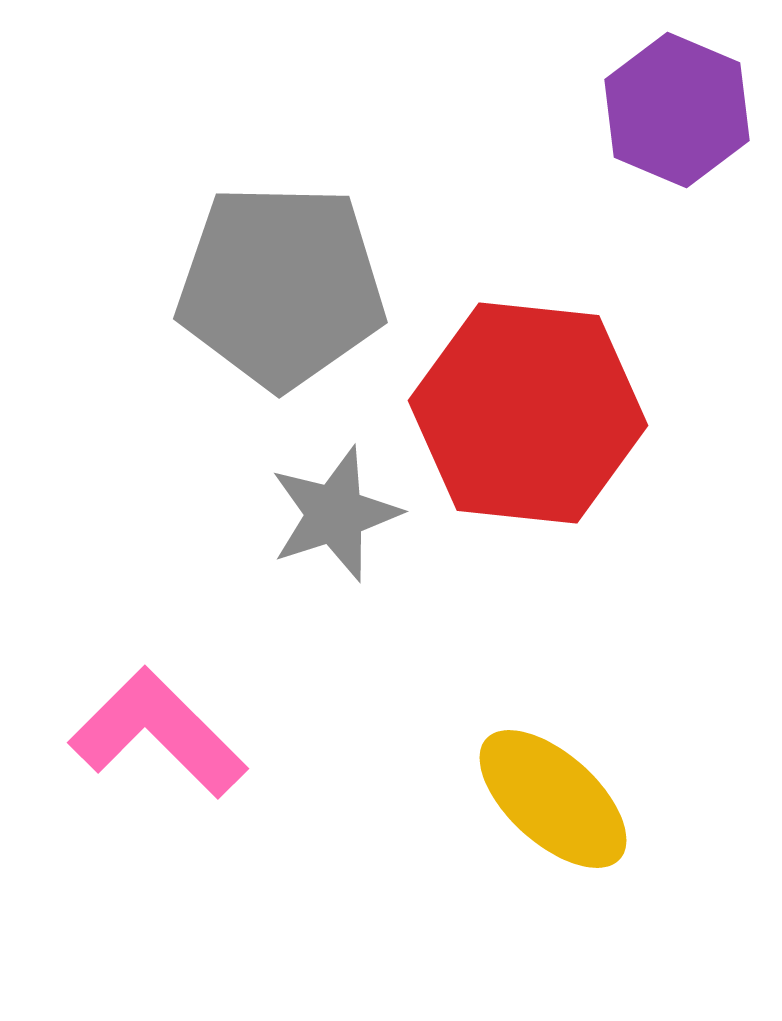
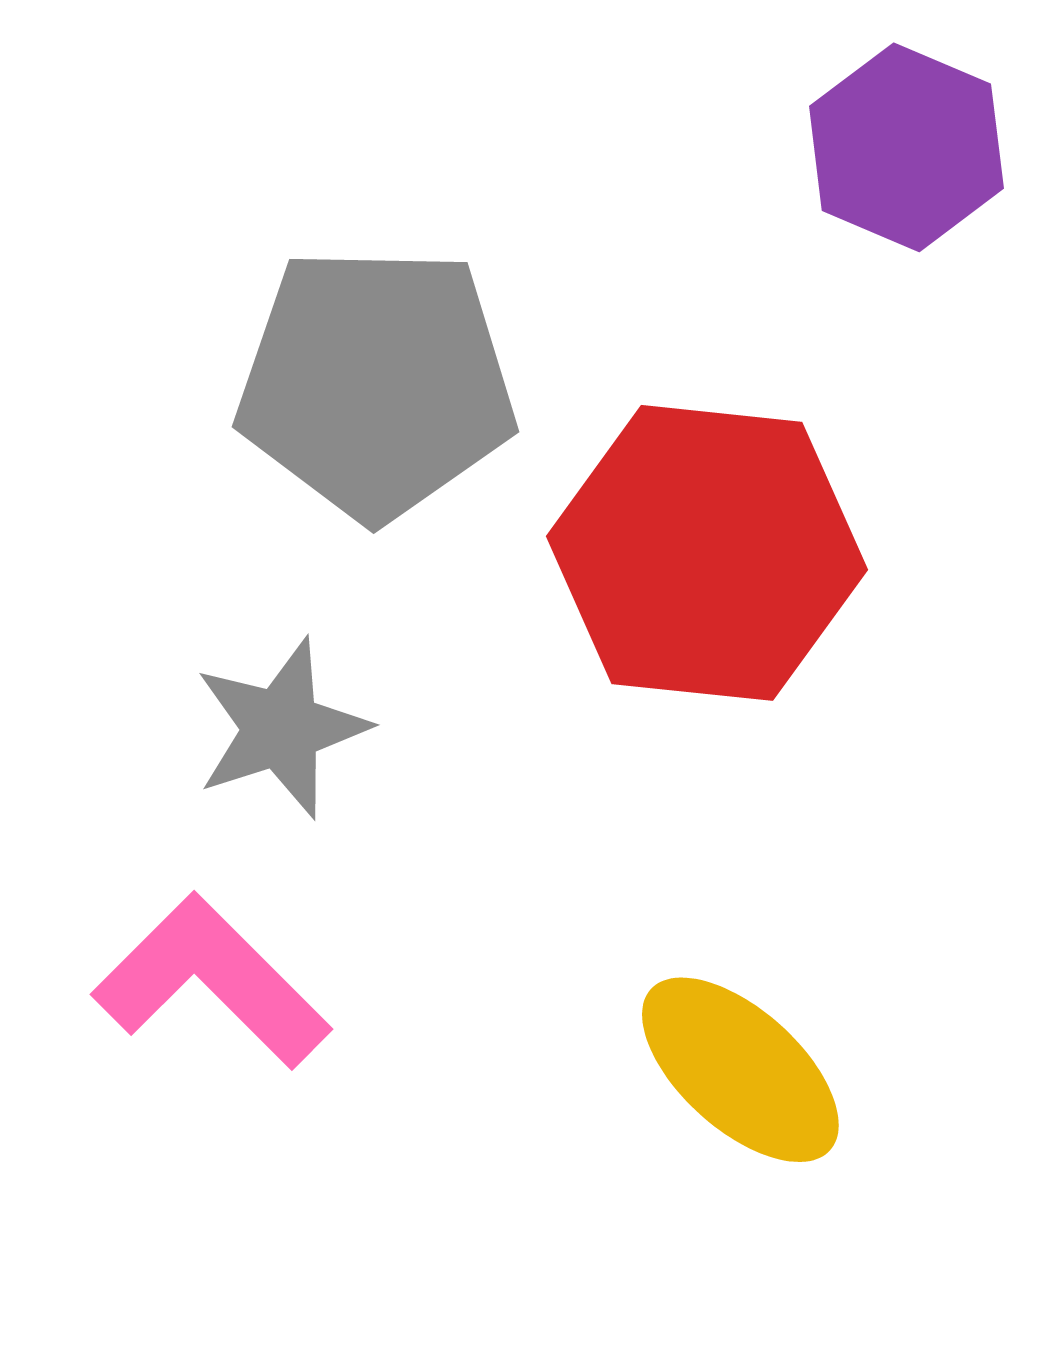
gray star: (335, 514) -> (281, 728), moved

